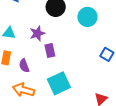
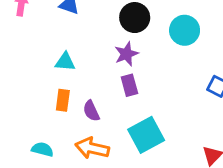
purple star: (37, 33) -> (126, 54), moved

